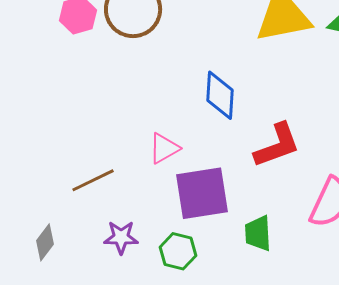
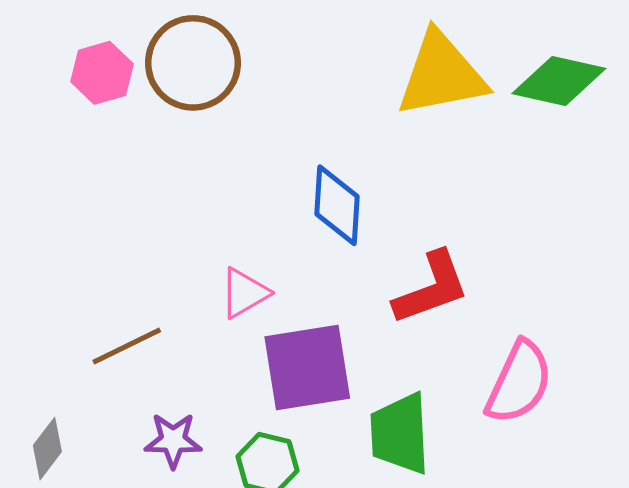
green trapezoid: (258, 233) -> (400, 434), size x1.4

